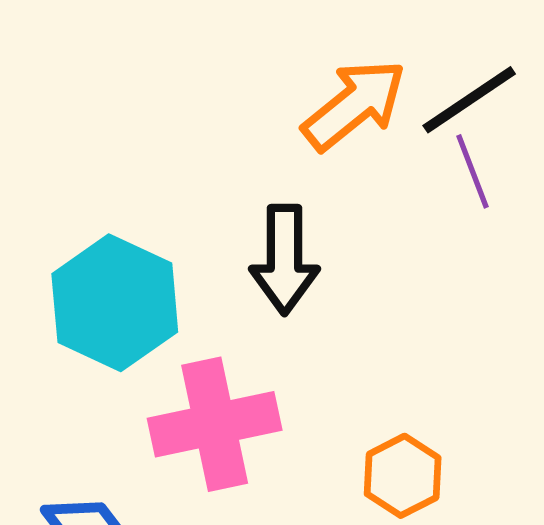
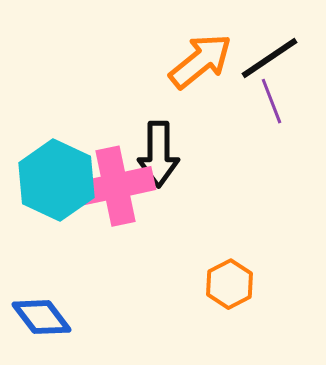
pink cross: (215, 424) -> (116, 186), moved

